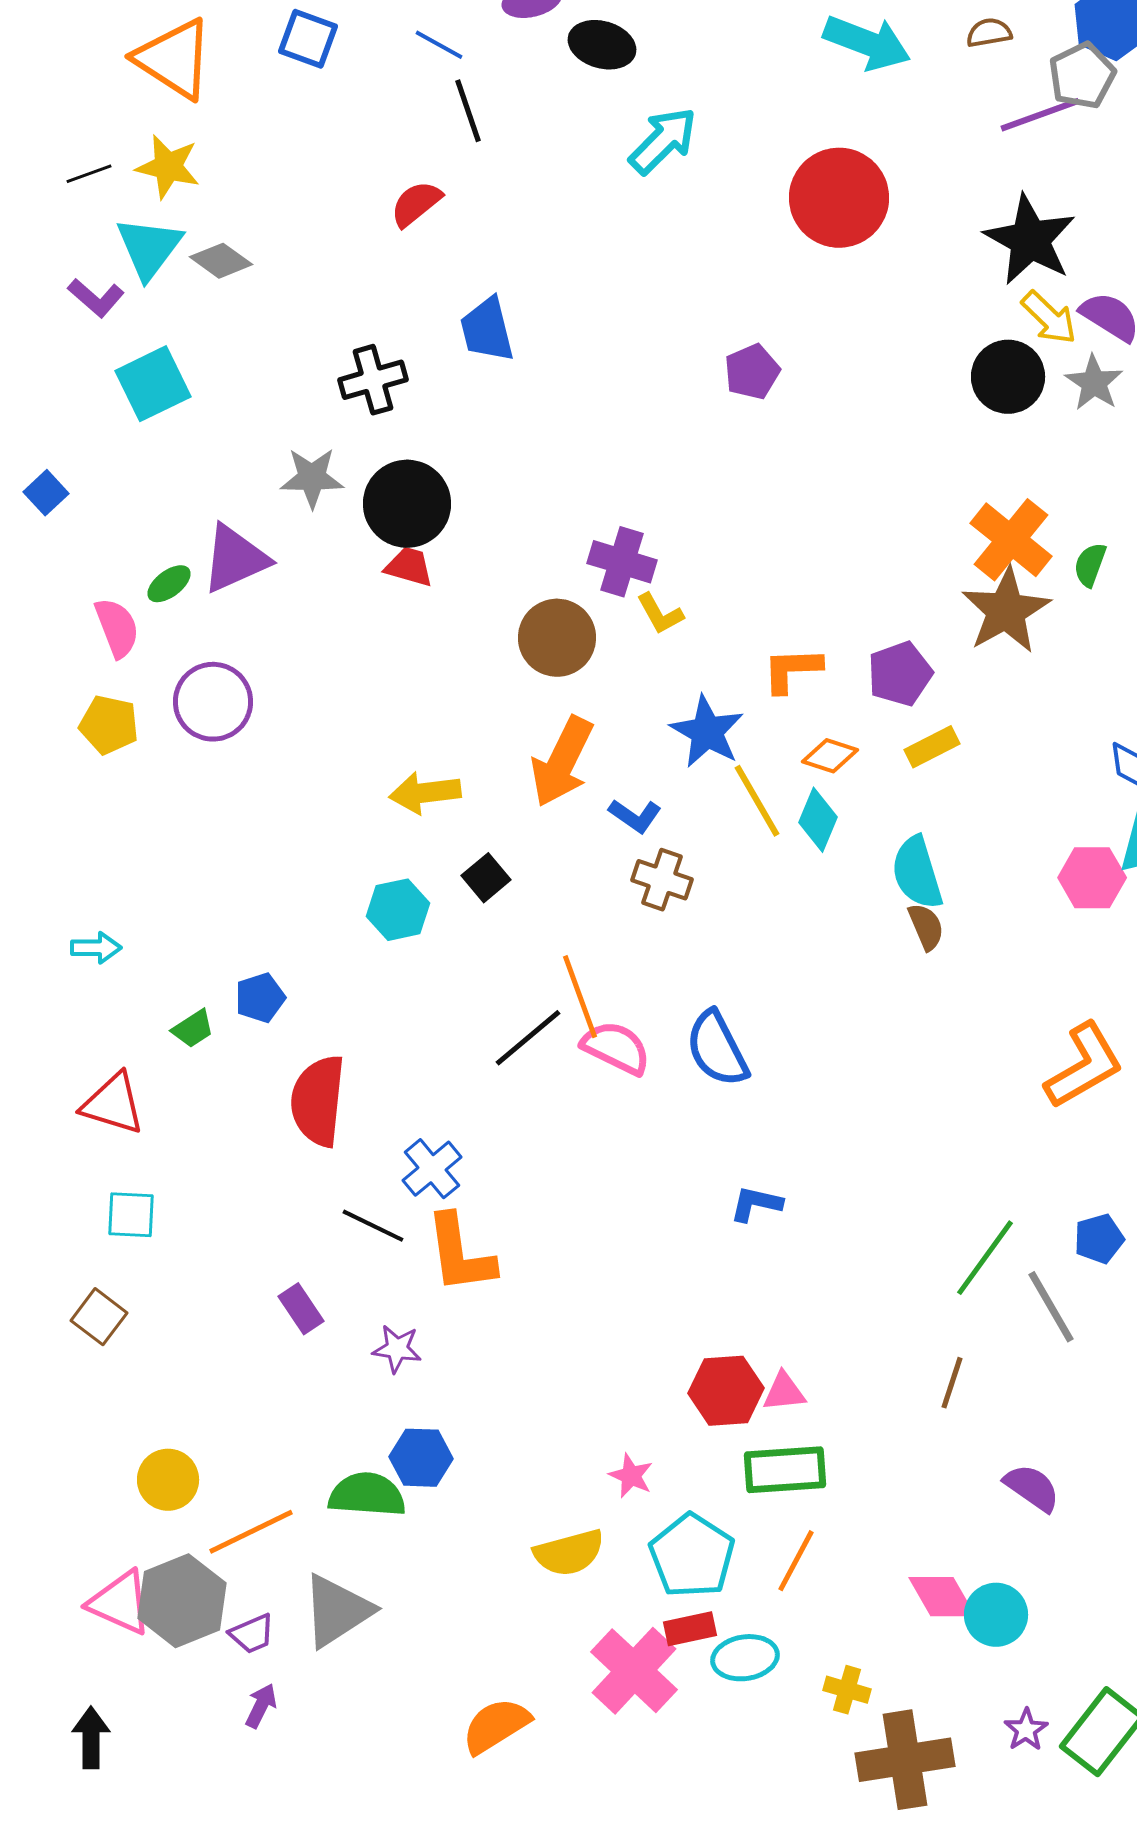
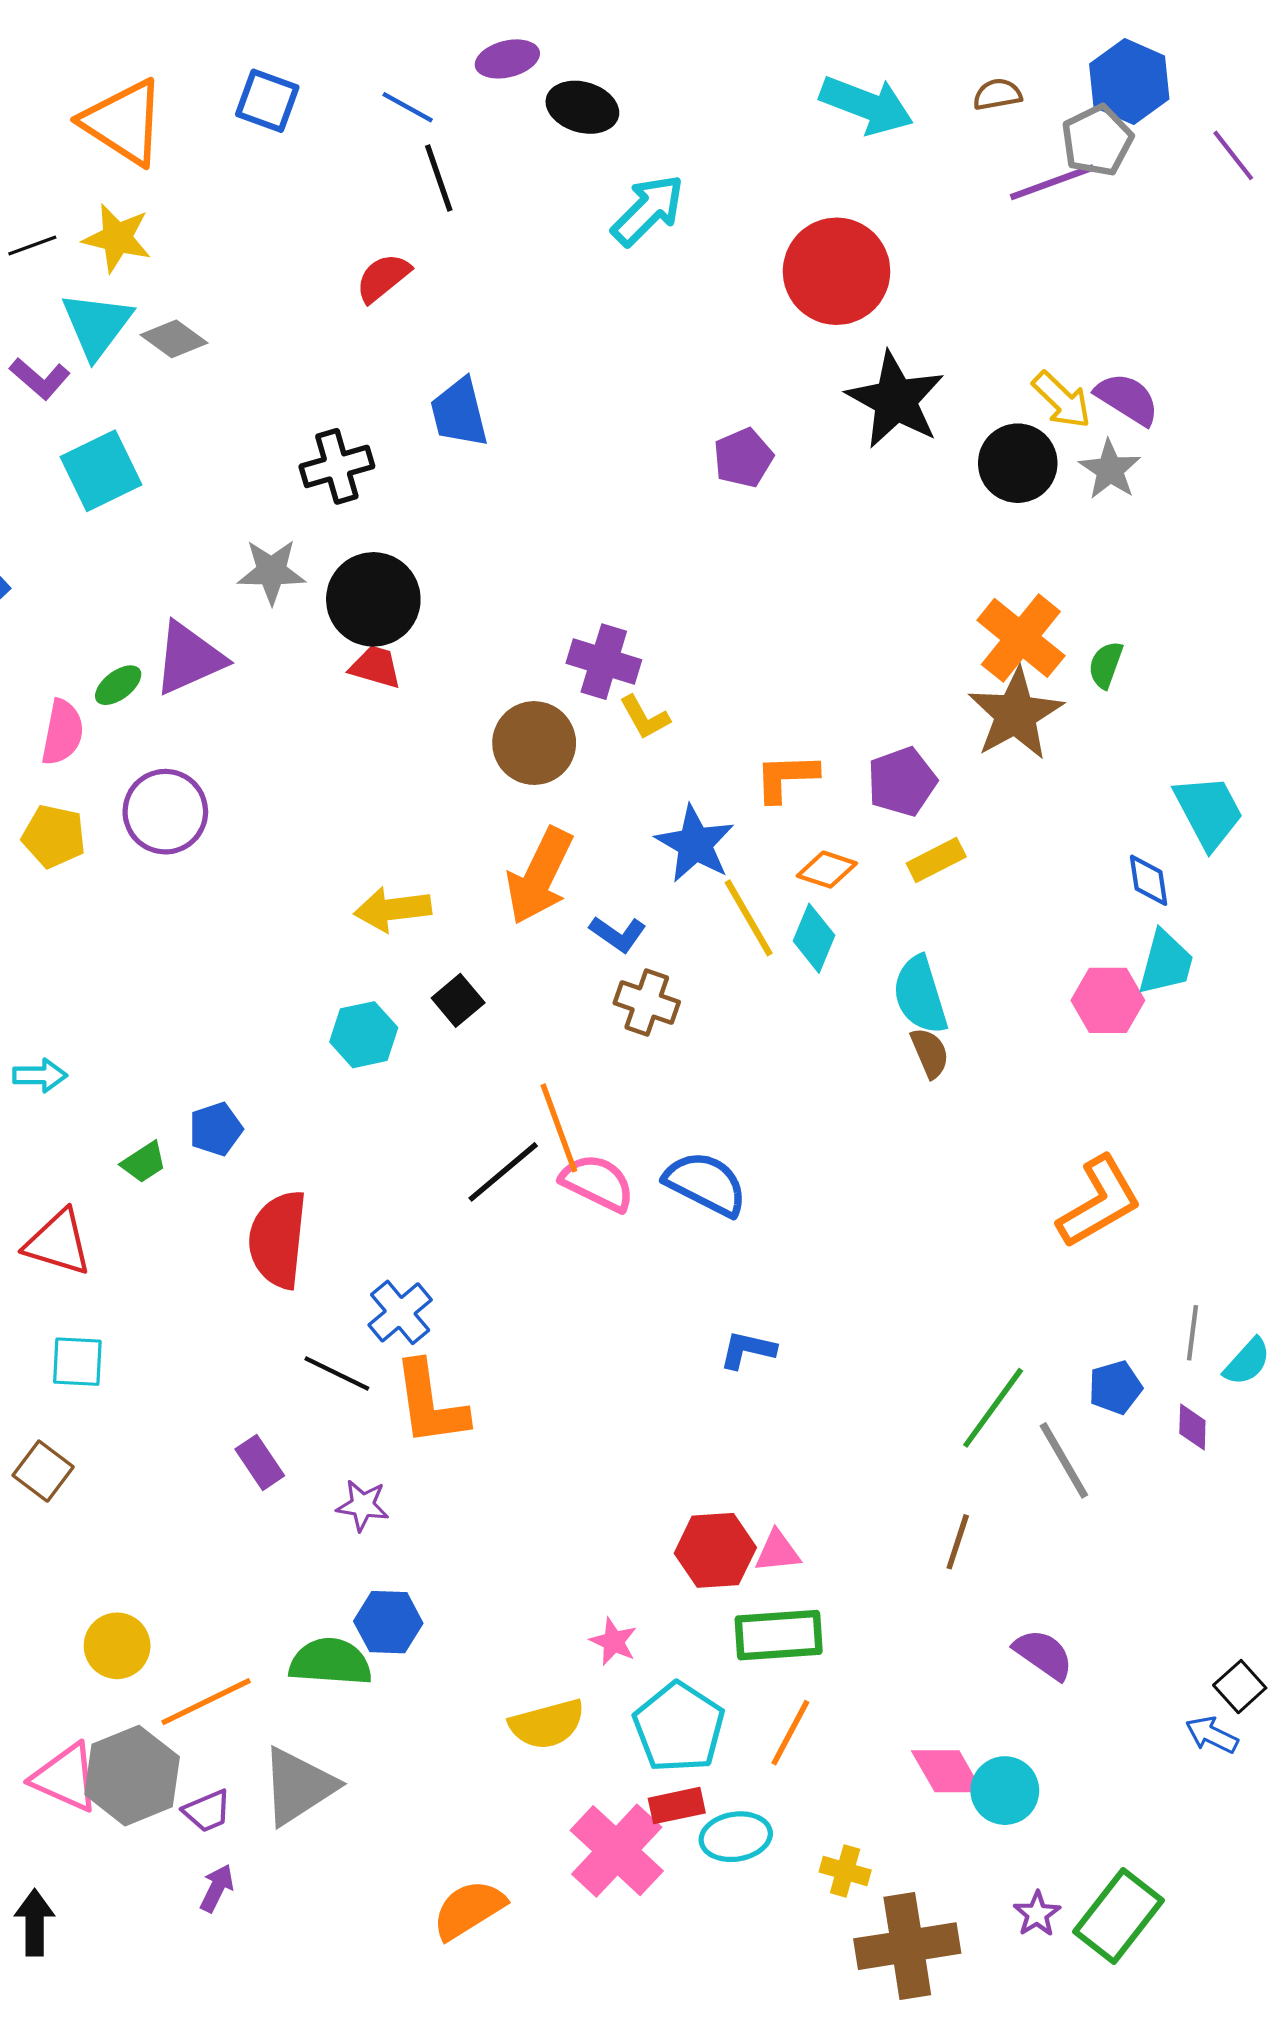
black star: (1030, 240) -> (895, 400), moved
pink semicircle: (117, 628) -> (62, 732), turned 32
blue semicircle: (717, 1049) -> (706, 1184), turned 144

